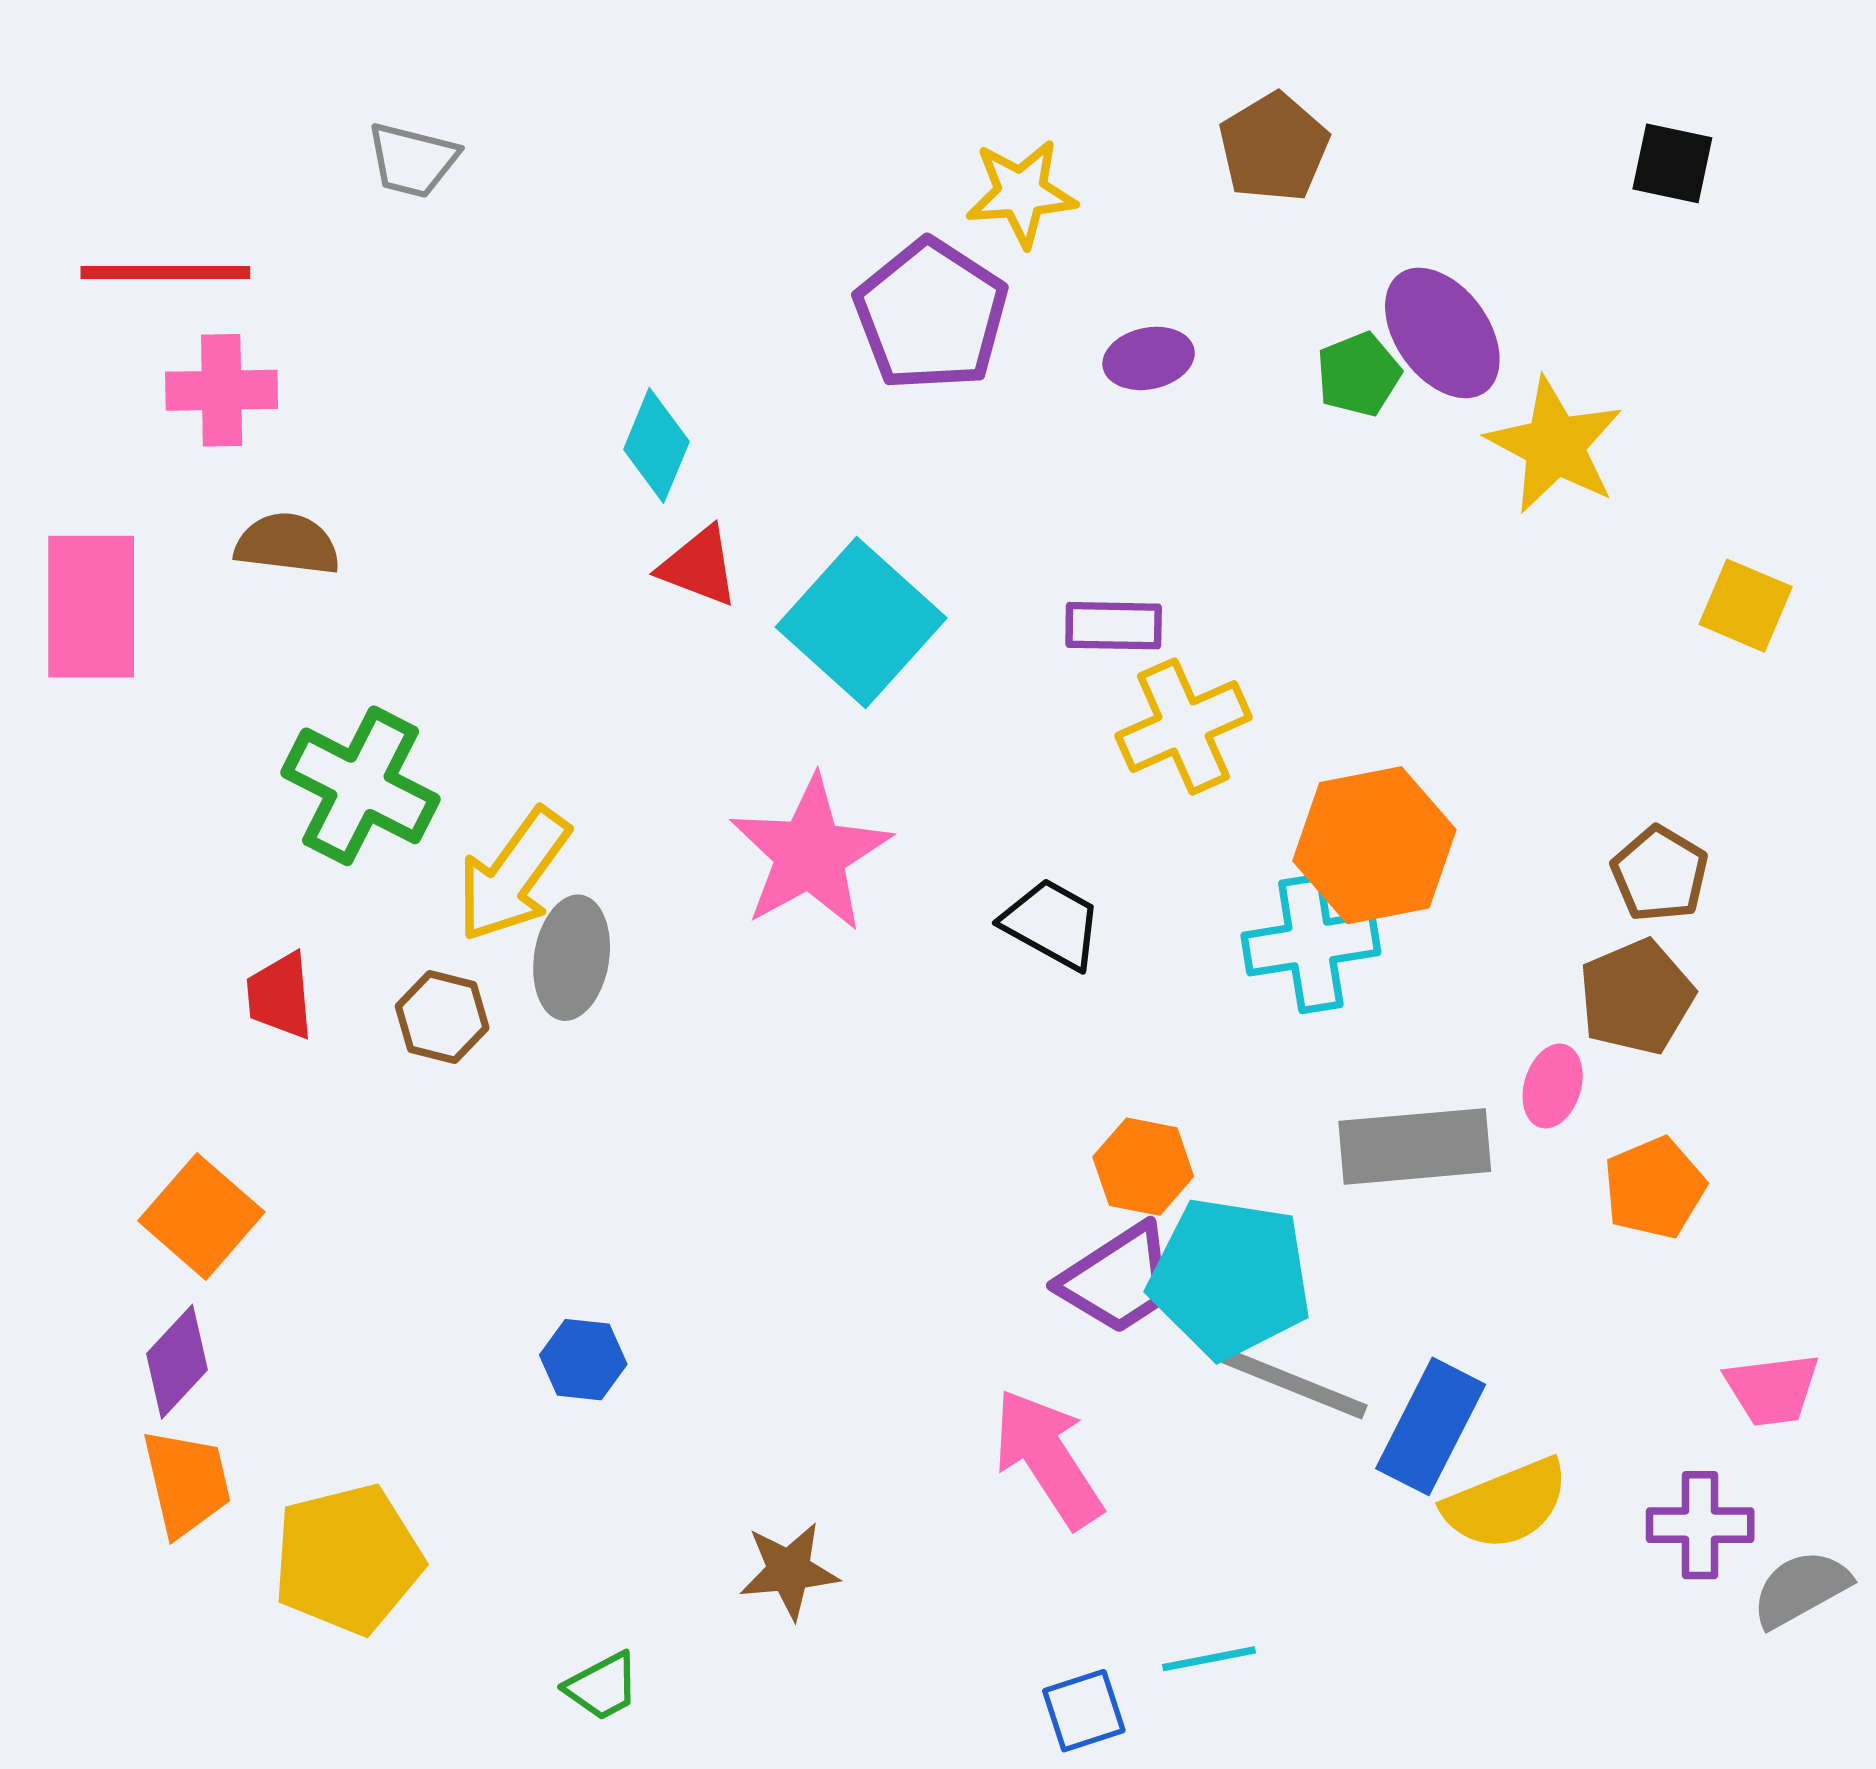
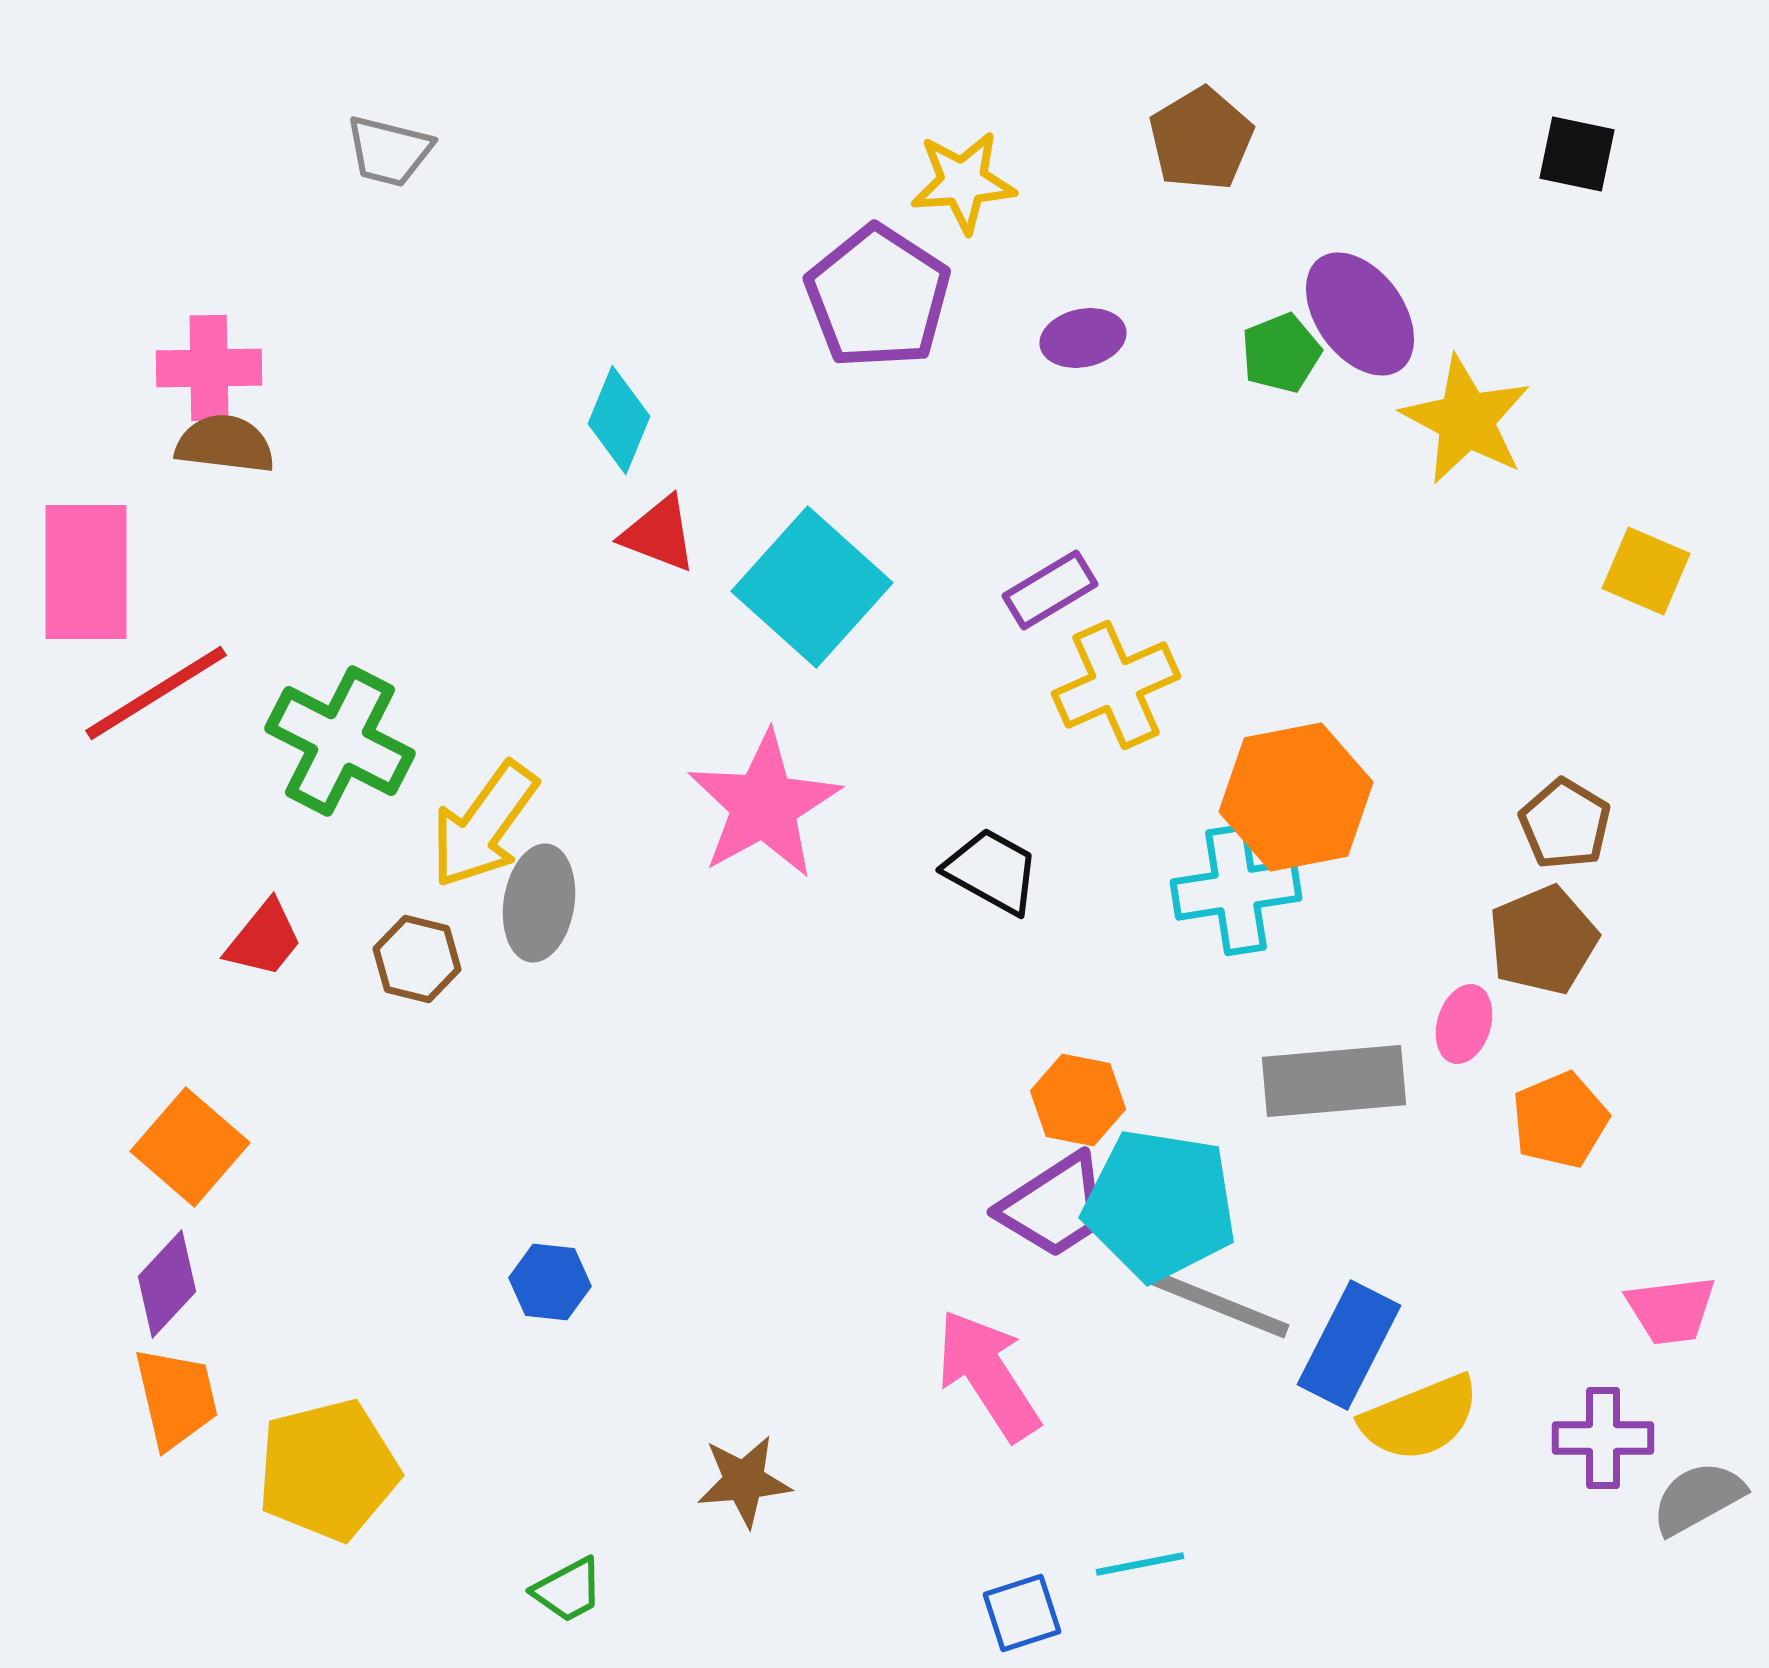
red line: (165, 273) -> (156, 693), moved, turned -32
brown semicircle: (287, 544) -> (225, 444), moved
purple rectangle: (1114, 626) -> (1050, 590), turned -32
red trapezoid: (280, 996) -> (264, 939), turned -136

